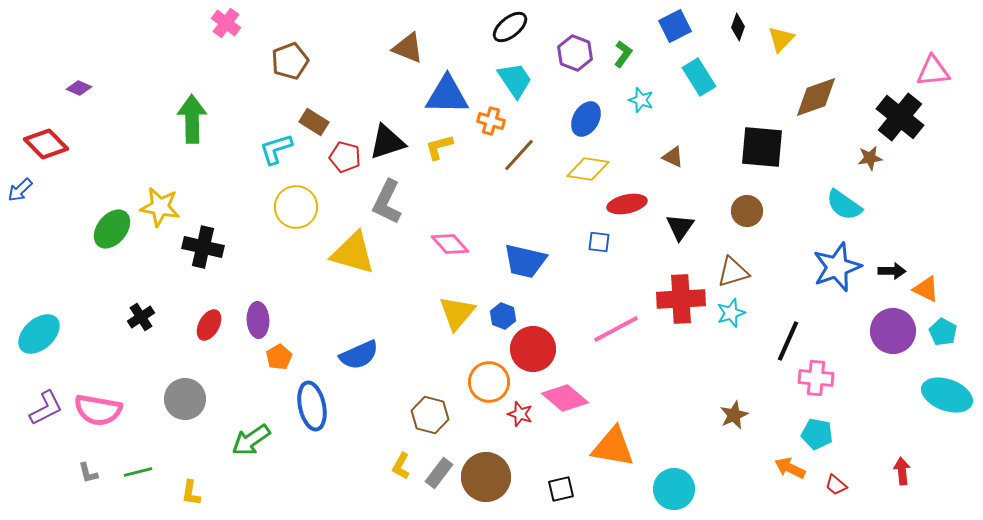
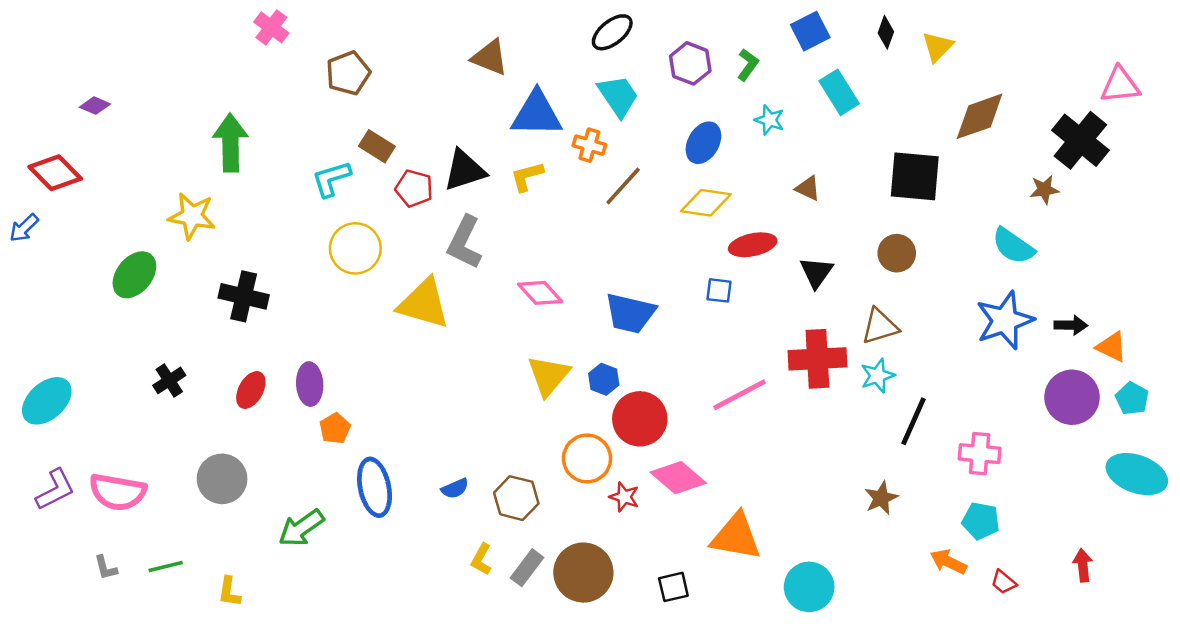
yellow star: (160, 207) -> (192, 216), moved
black line: (788, 341) -> (914, 421), moved
blue semicircle: (359, 355) -> (455, 488), moved, size x0.6

